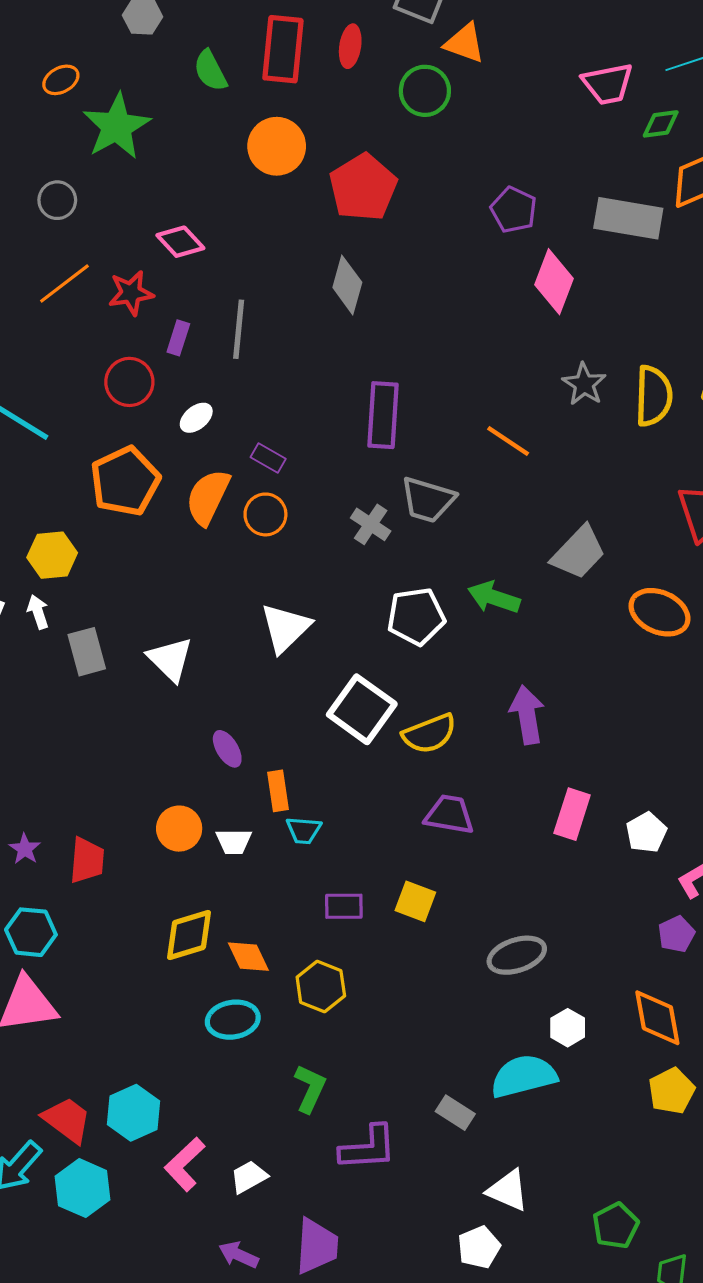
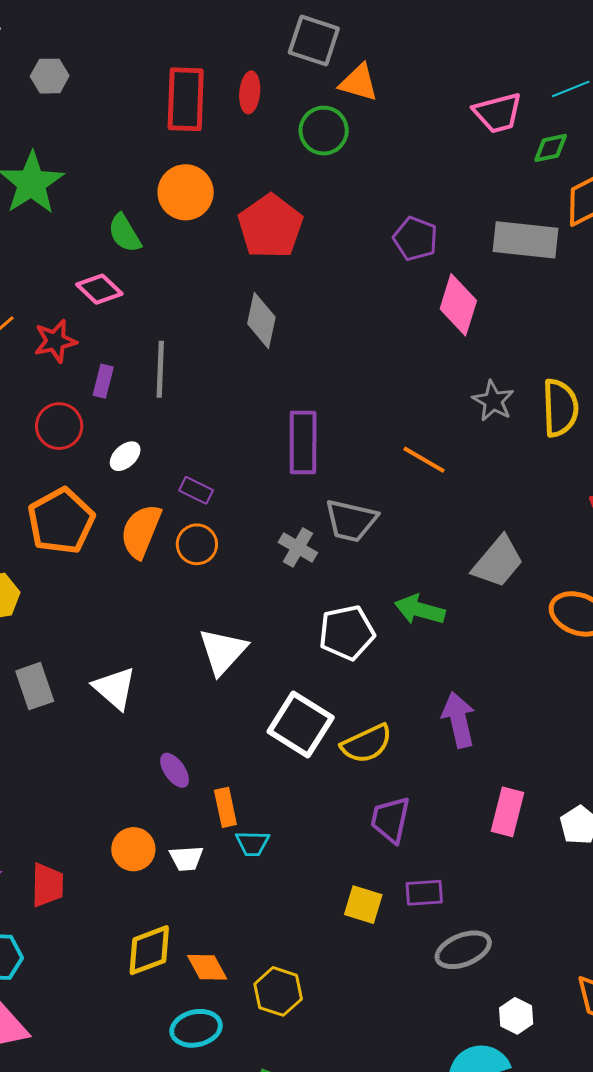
green semicircle: (210, 71) -> (124, 233), moved
purple trapezoid: (449, 815) -> (390, 820), turned -84
purple rectangle: (344, 906) -> (424, 893), moved

